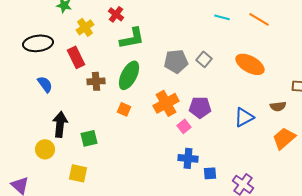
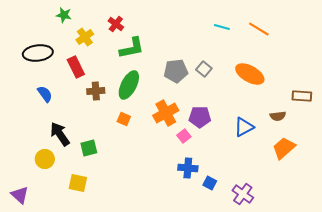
black arrow: (60, 124) -> (60, 134), turned -40
blue square: (210, 173) -> (210, 183), turned 32

